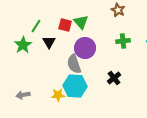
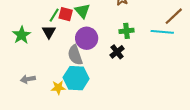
green line: (36, 26) -> (54, 15), moved
black cross: (114, 78) -> (117, 52), moved
gray arrow: (23, 95) -> (28, 79), moved

